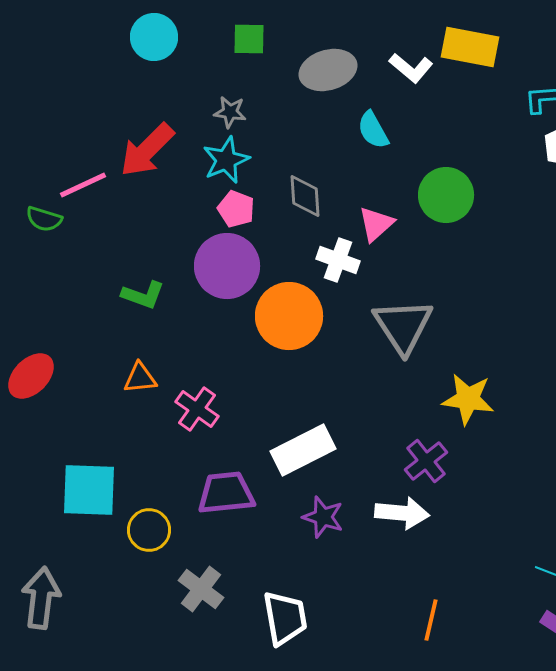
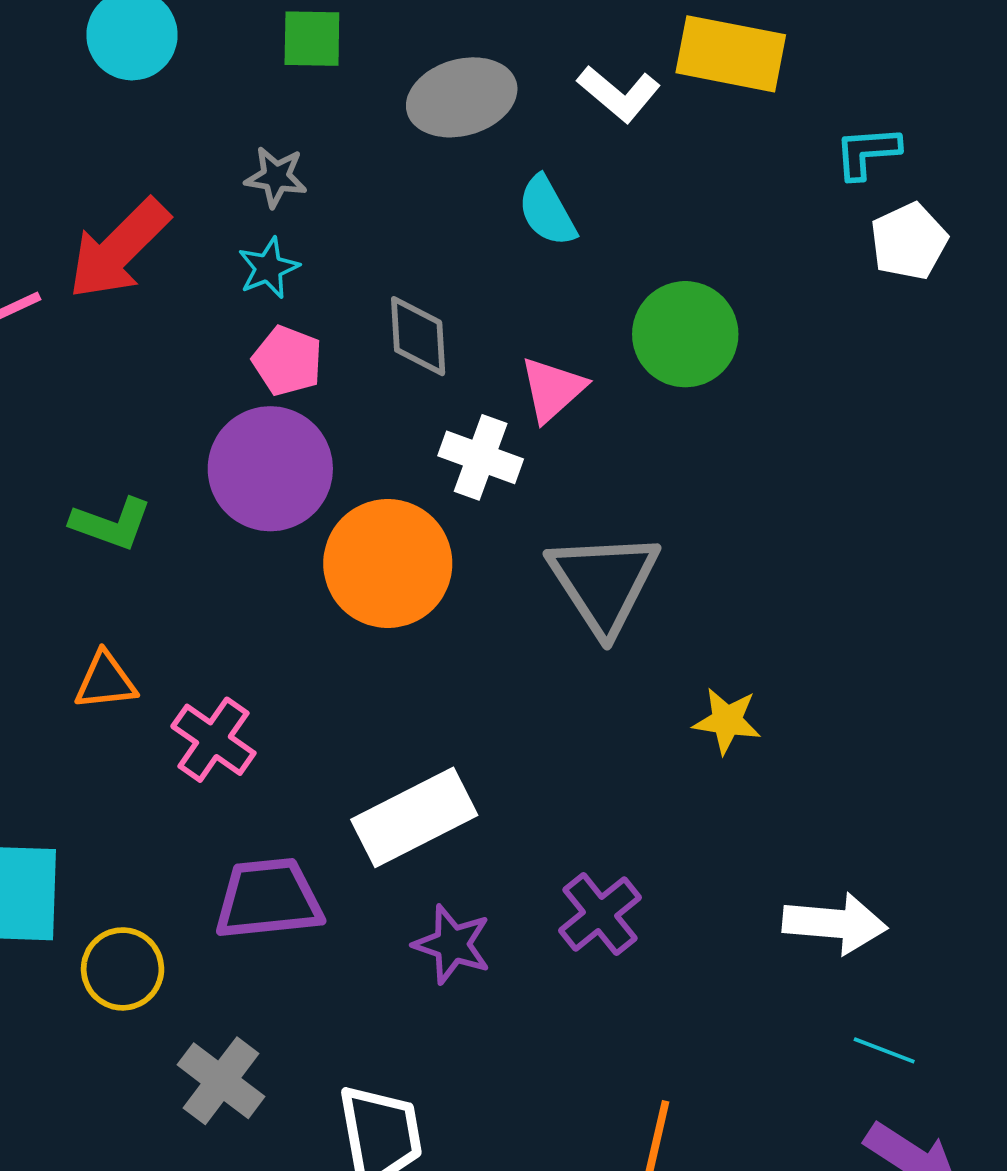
cyan star: (226, 160) -> (268, 268), size x0.7
yellow star: (468, 399) -> (727, 721), size x0.7
purple cross: (426, 461) -> (600, 914), moved
white arrow: (402, 513) -> (835, 923), moved

